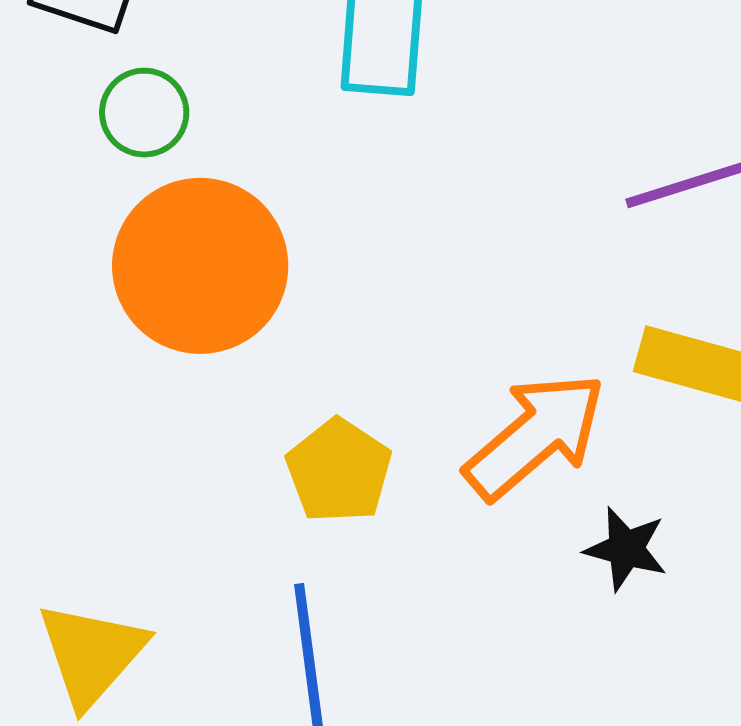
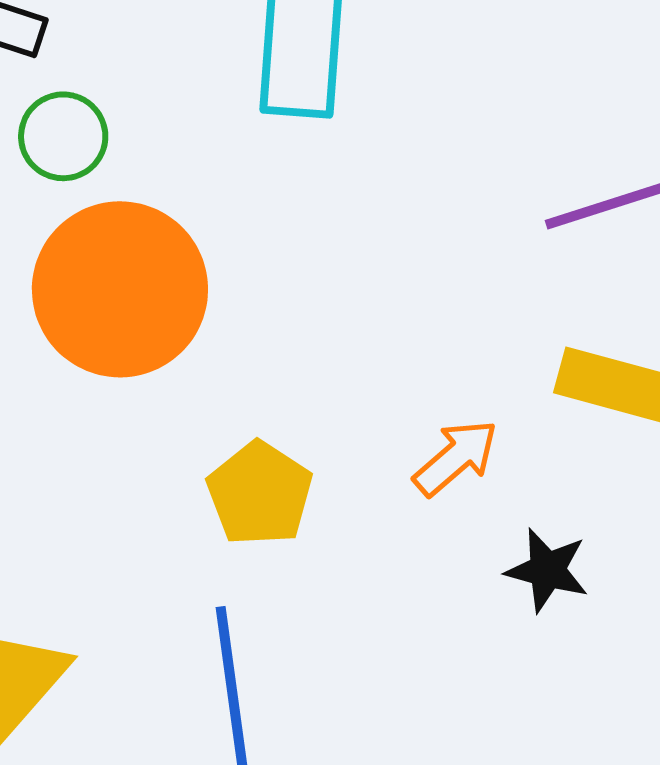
orange arrow: (535, 436) -> (456, 458), size x0.6

